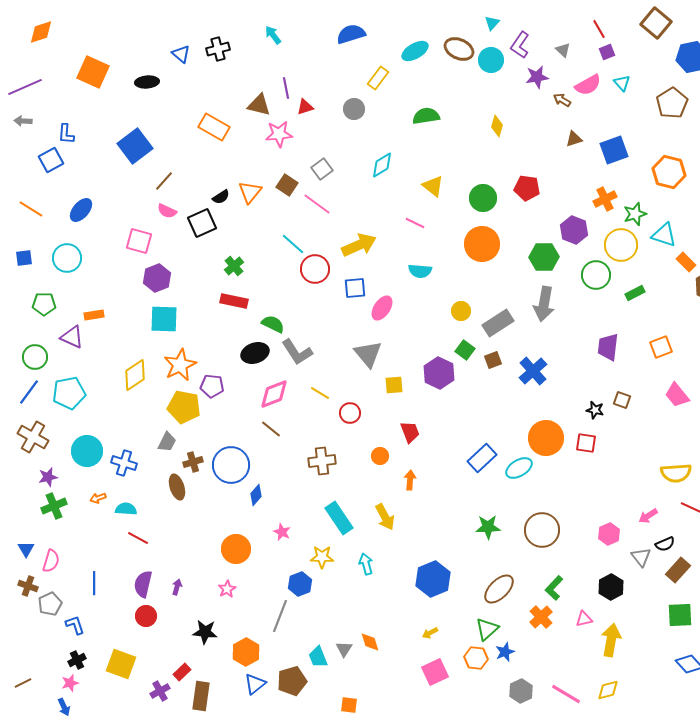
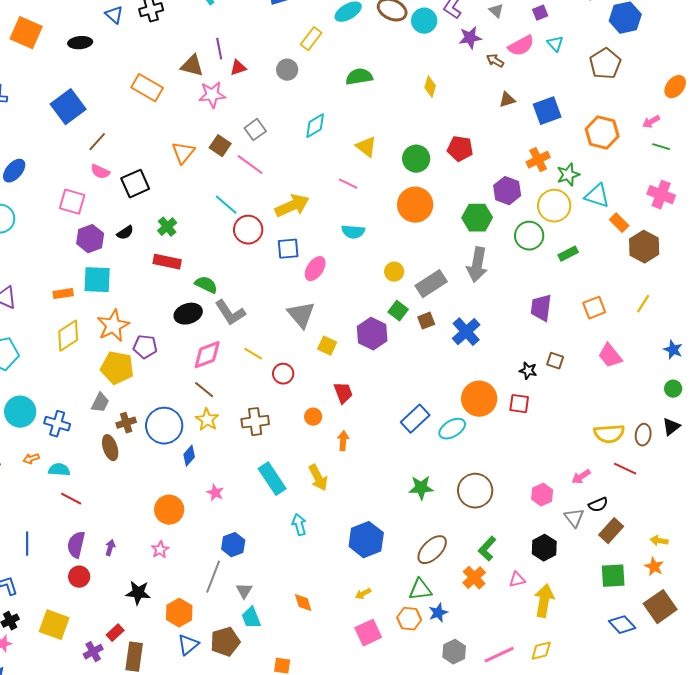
black semicircle: (221, 197) -> (125, 233), moved
orange rectangle: (94, 315) -> (63, 294), moved
yellow square: (394, 385) -> (327, 346), turned 30
yellow star: (322, 557) -> (207, 420), moved, turned 30
green triangle: (487, 629) -> (420, 590), turned 35
gray triangle: (344, 649) -> (244, 591), moved
pink line: (566, 694) -> (499, 655), turned -56

